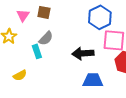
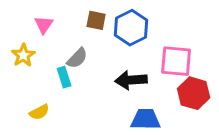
brown square: (44, 12) -> (96, 20), moved
blue hexagon: (100, 17) -> (131, 28), moved

